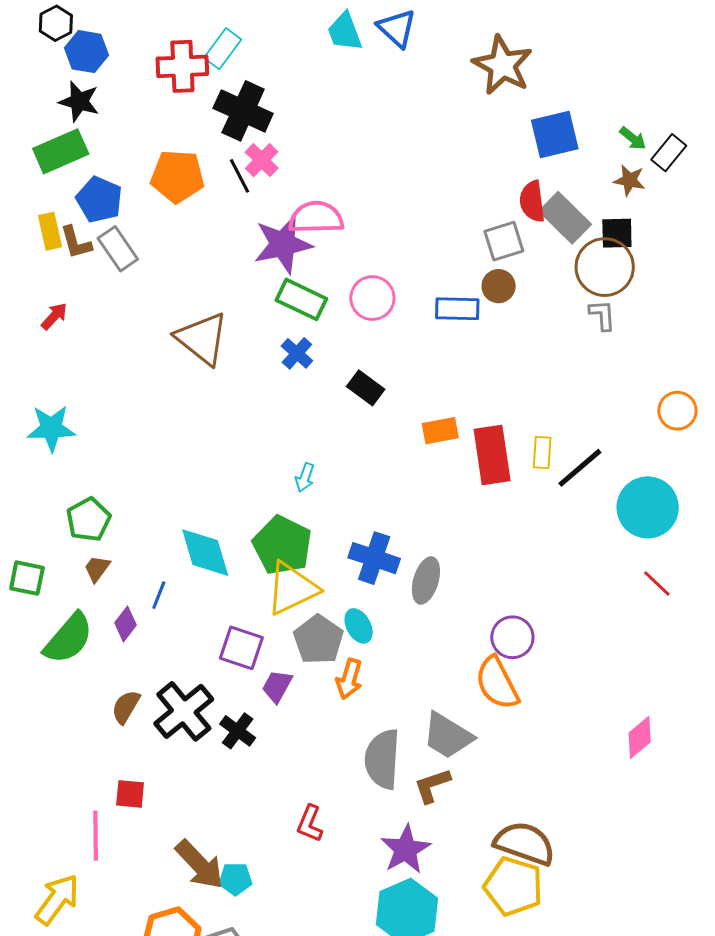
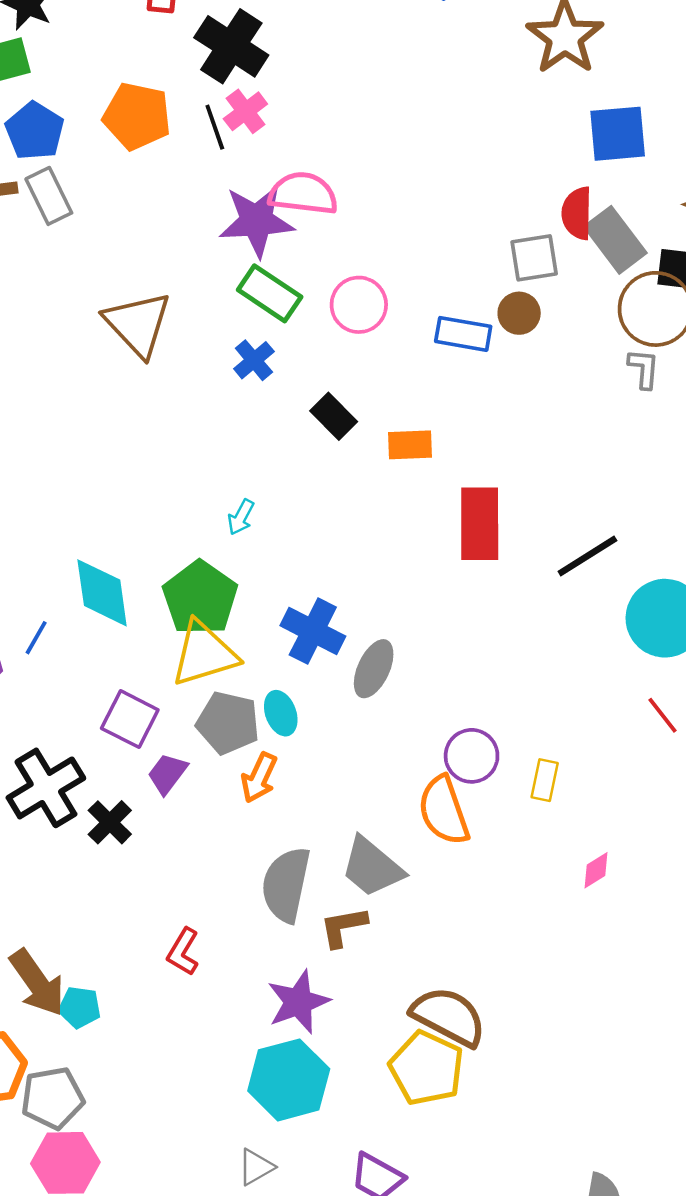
orange rectangle: (440, 431) -> (410, 445), moved
yellow rectangle: (542, 453) -> (545, 780), moved
gray pentagon: (318, 640) -> (228, 723), turned -30
pink diamond: (640, 737) -> (596, 870), moved, size x0.7

